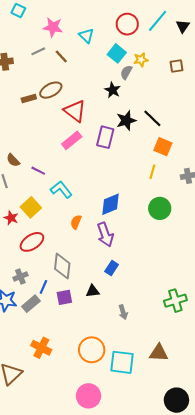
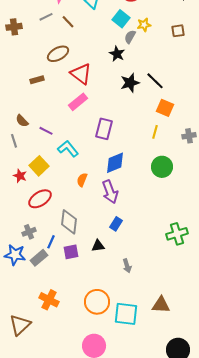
brown rectangle: (29, 98) -> (37, 80), moved
purple rectangle: (105, 137) -> (104, 129), moved
green cross: (175, 301) -> (177, 234), moved

